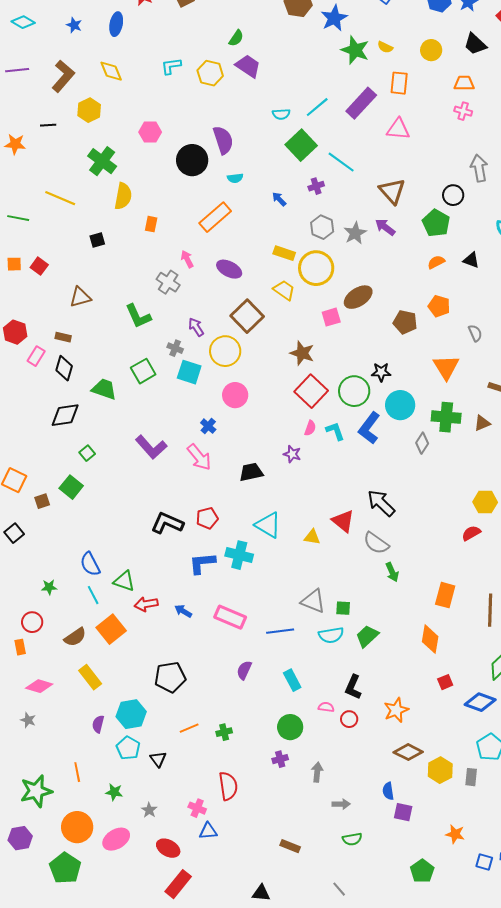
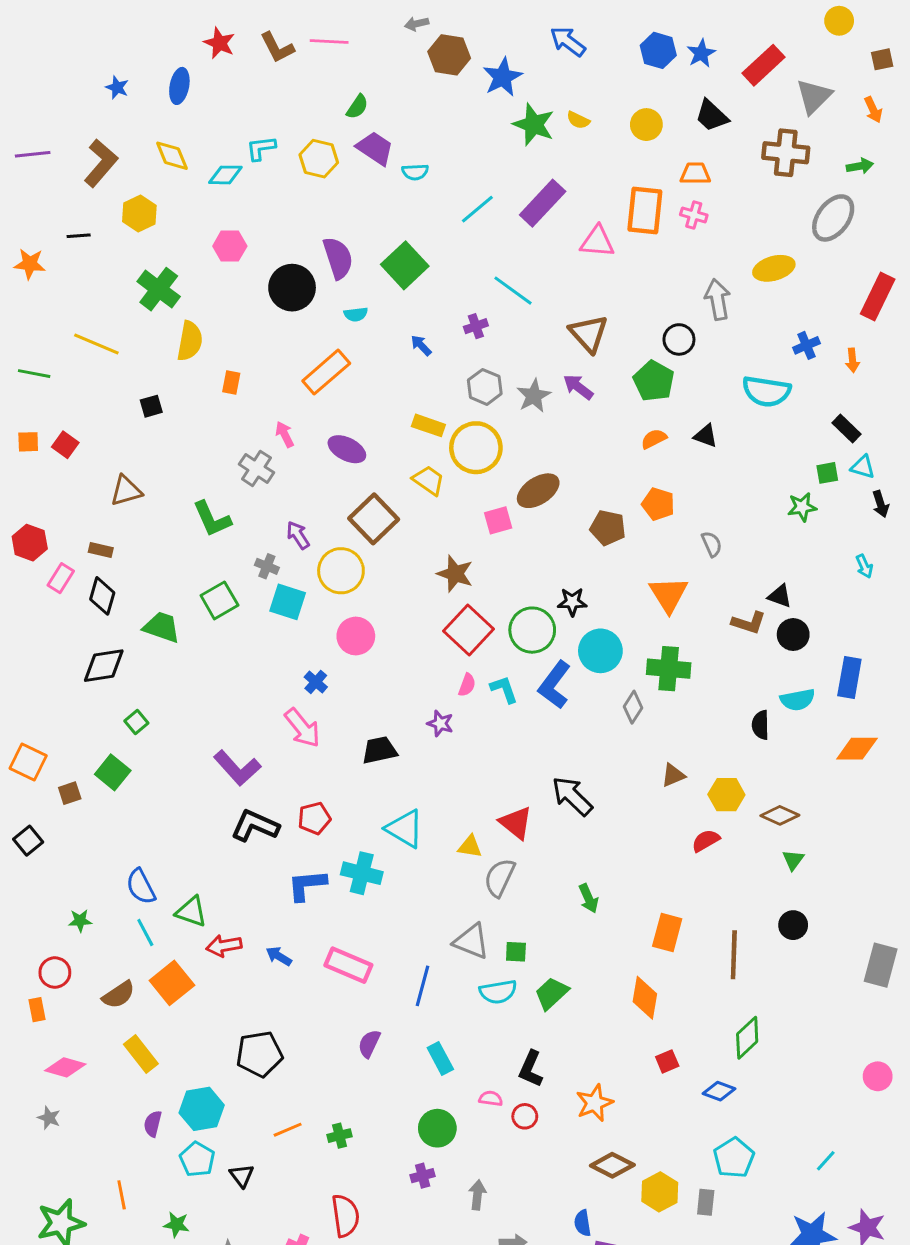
cyan diamond: (23, 22) -> (225, 175), moved, turned -30
orange rectangle: (399, 83) -> (645, 211), moved, size x1.4
cyan semicircle: (281, 114) -> (415, 172), moved
green square: (301, 145) -> (405, 265), moved
brown triangle: (482, 423) -> (673, 775), moved
purple L-shape: (151, 447) -> (237, 768), moved
gray semicircle: (376, 543) -> (500, 878), moved, turned 80
blue line: (280, 631) -> (423, 986), turned -68
blue diamond: (480, 702) -> (719, 1091), size x0.7

